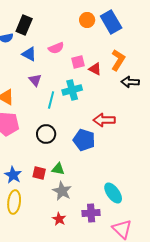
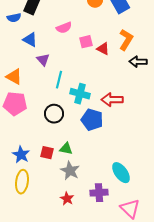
blue triangle: (29, 54) -> (30, 40), moved
cyan cross: (72, 90) -> (80, 94), moved, turned 30

